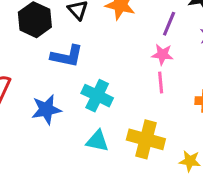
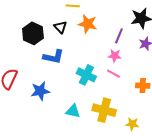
pink line: (161, 82) -> (113, 74), turned -56
cyan cross: (97, 96) -> (86, 75), moved

